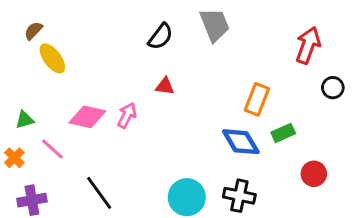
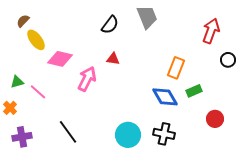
pink arrow: (127, 115) -> (87, 79), size x1.4
pink diamond: (87, 117) -> (60, 59), moved
pink line: (52, 149) -> (38, 92), moved

